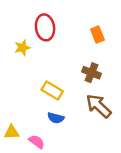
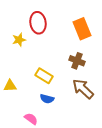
orange rectangle: (97, 35) -> (82, 29), size x1.5
yellow triangle: (12, 132) -> (10, 86), moved

